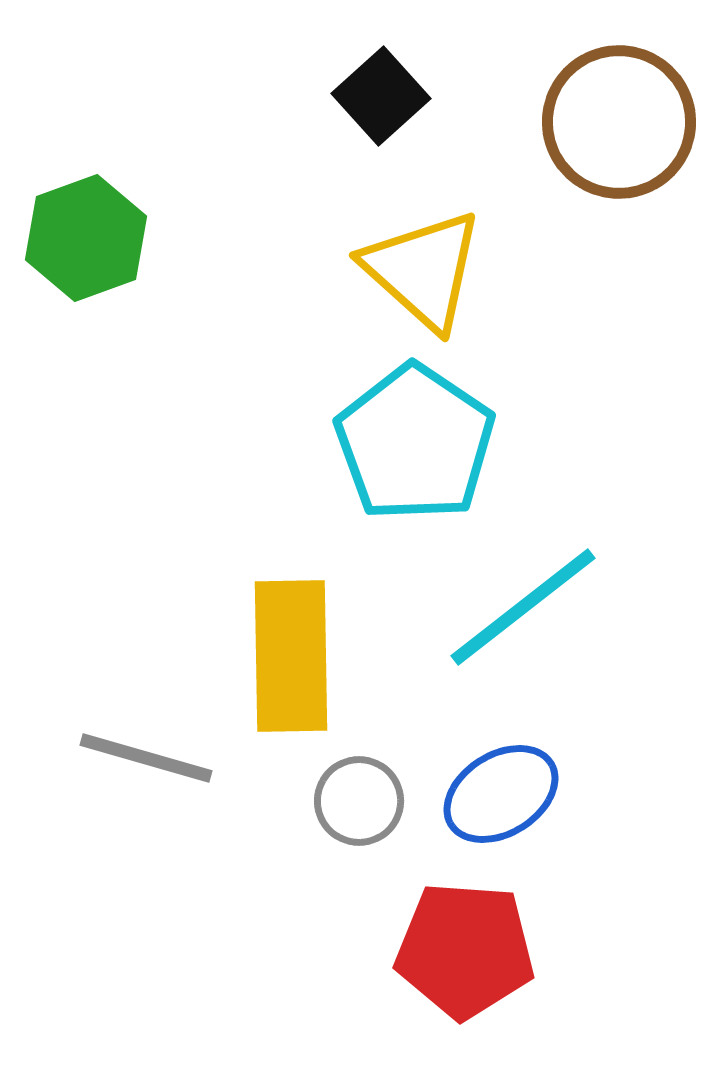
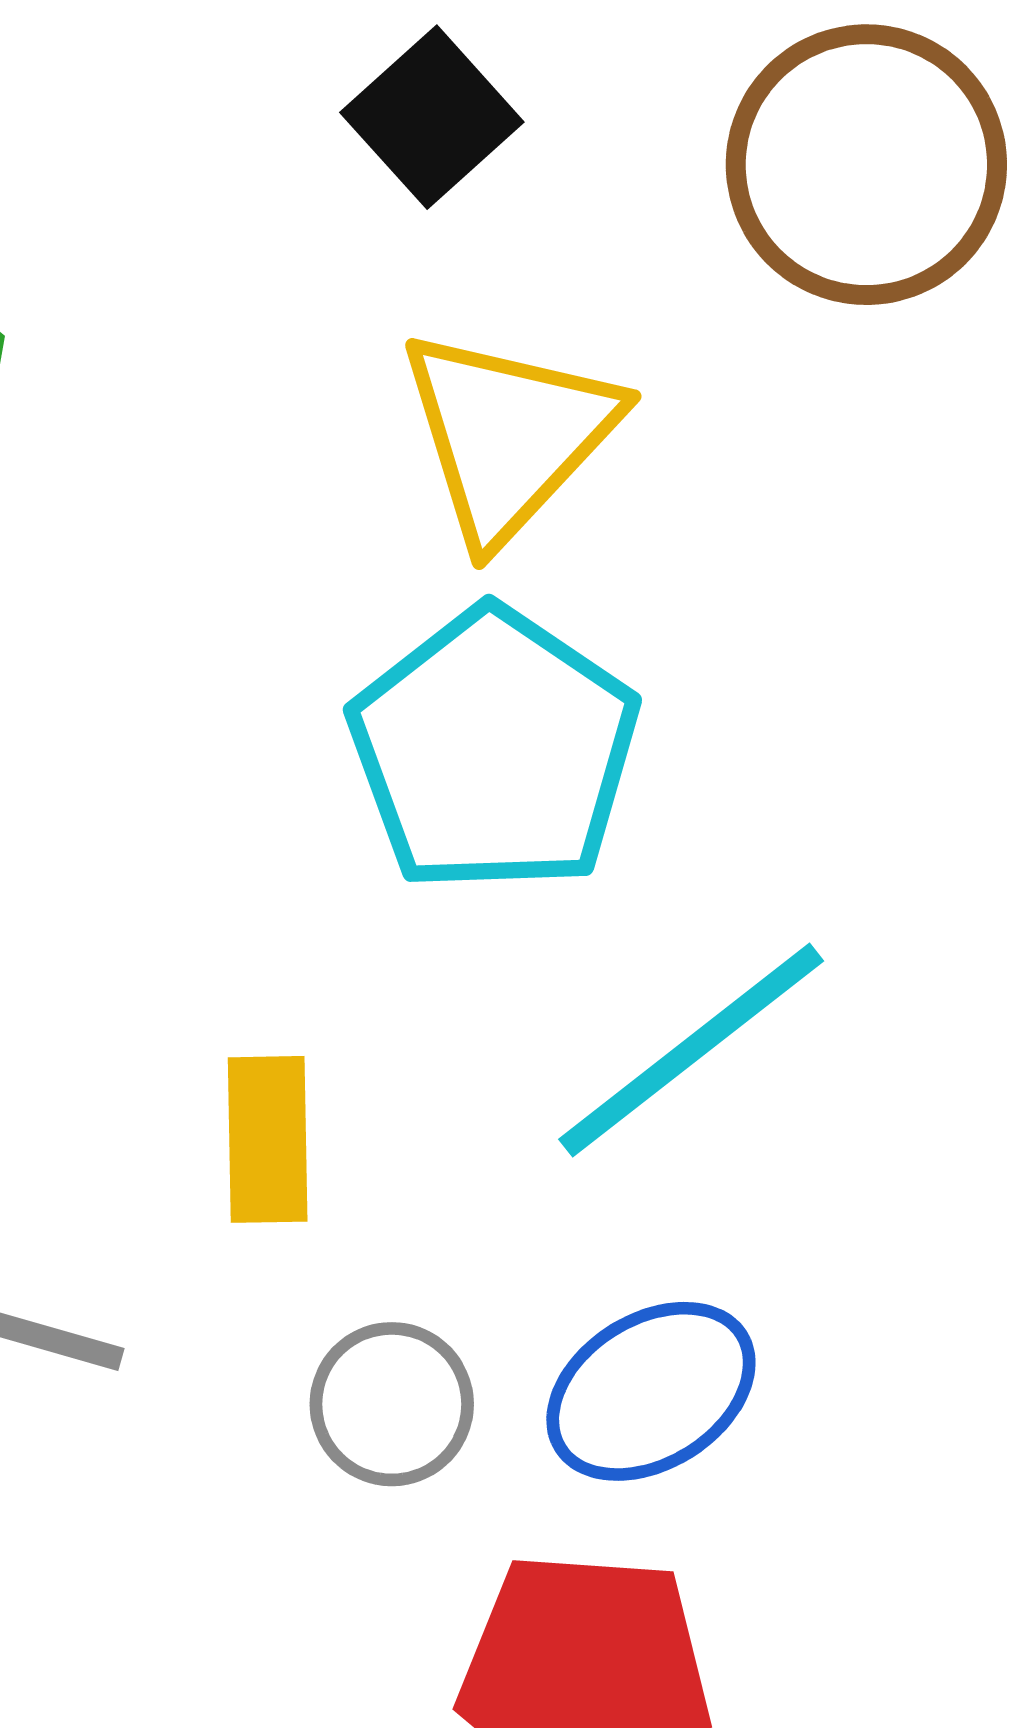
yellow triangle: (423, 270) -> (509, 435), turned 31
yellow rectangle: (291, 656) -> (268, 1139), size x0.6

